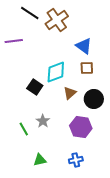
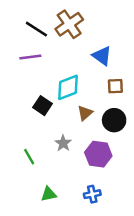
black line: (30, 13) -> (36, 29), moved
purple line: (14, 41) -> (30, 57), moved
brown square: (87, 68) -> (115, 86), moved
gray star: (43, 121) -> (63, 143), moved

